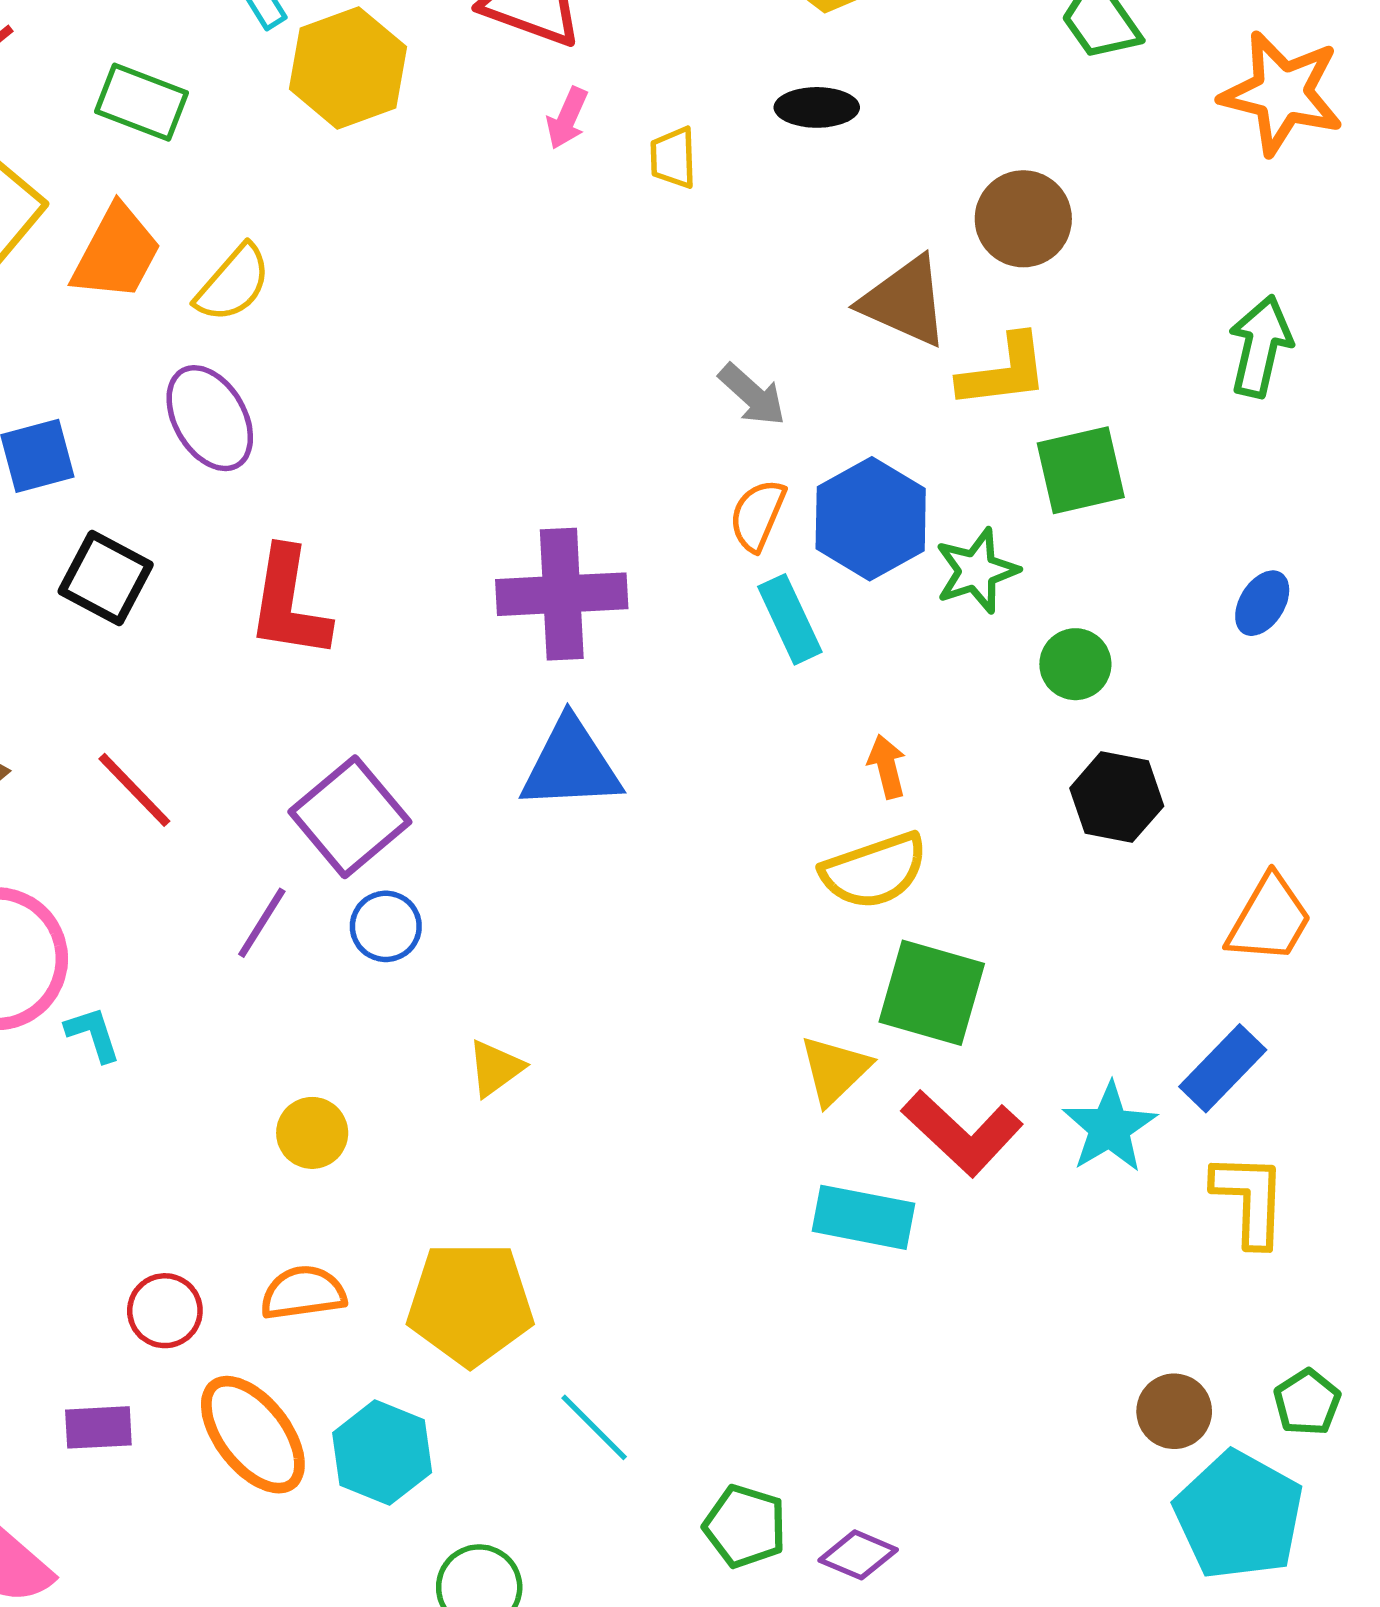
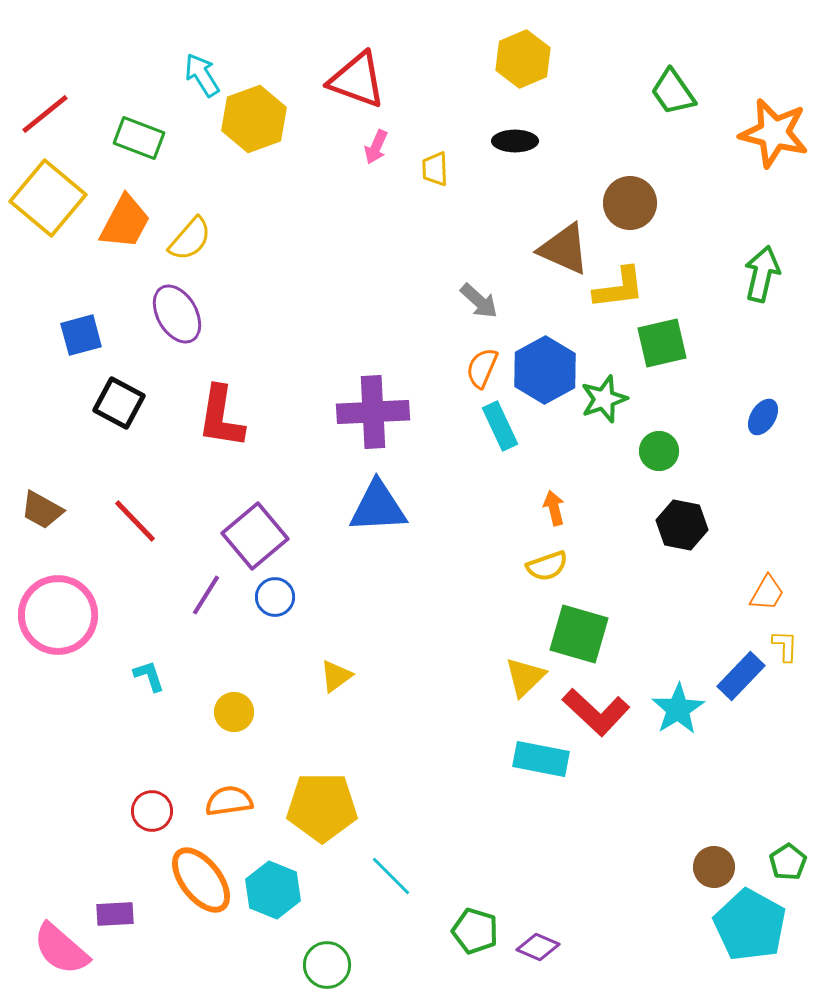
yellow semicircle: (874, 871) -> (547, 566), size x0.7
orange trapezoid: (1269, 919) -> (767, 593), size x0.7
cyan L-shape: (93, 1034) -> (149, 676), moved
yellow L-shape: (1250, 1199) -> (785, 646), moved, size x0.6
purple rectangle: (98, 1427) -> (115, 914), moved

